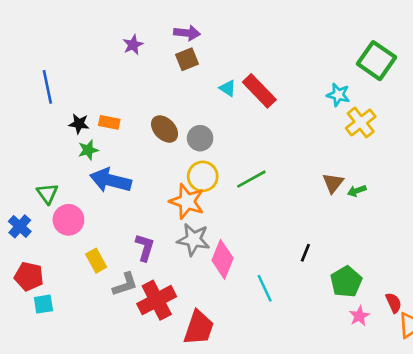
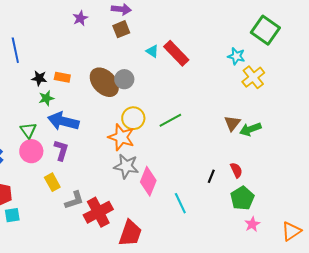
brown ellipse: (165, 129) -> (104, 82), size x1.4
gray circle: (200, 138) -> (124, 79), moved
green arrow: (357, 191) -> (250, 129), size x1.5
green triangle: (47, 193) -> (28, 130), moved
purple L-shape: (145, 247) -> (61, 150), moved
red semicircle: (394, 303) -> (236, 170), moved

